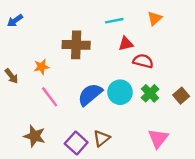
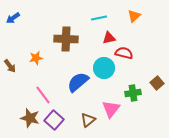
cyan circle: (120, 92) -> (104, 68), moved
green cross: (150, 93) -> (133, 93), moved, turned 35
pink line: (50, 97) -> (43, 95), moved
pink triangle: (158, 138) -> (111, 109), moved
purple square: (76, 143) -> (54, 120), moved

